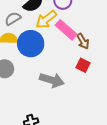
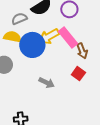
yellow arrow: (46, 19) -> (49, 36), moved
gray arrow: (52, 80) -> (47, 83), size x0.7

